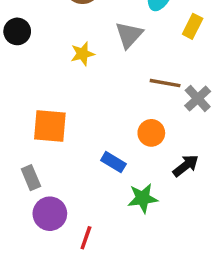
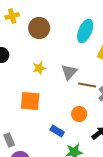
gray triangle: (129, 35) -> (69, 72), moved
orange square: (50, 126) -> (30, 101), moved

